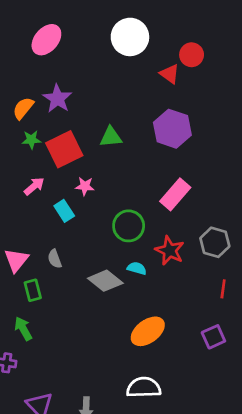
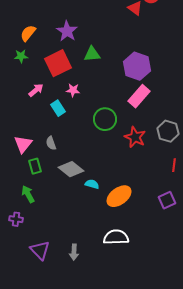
purple star: (57, 99) -> (67, 31), moved
purple hexagon: (172, 129) -> (137, 66), moved
green star: (31, 140) -> (21, 56), moved
cyan semicircle: (137, 268) -> (92, 184), moved
gray diamond: (105, 281) -> (71, 169), moved

